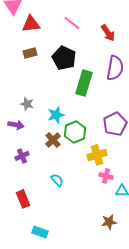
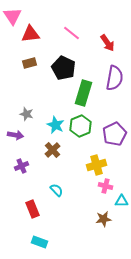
cyan star: (56, 115) -> (56, 125), turned -30
green hexagon: (75, 132) -> (81, 126), moved
red rectangle: (23, 199) -> (33, 209), moved
brown star: (109, 222) -> (104, 219), moved

